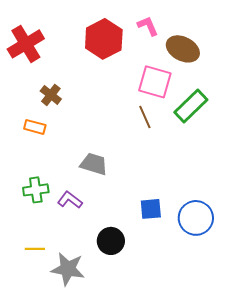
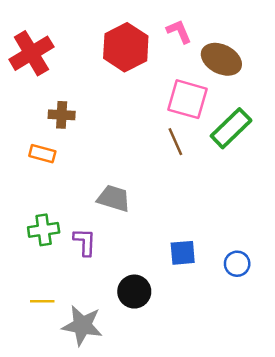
brown cross: (51, 95) -> (62, 115), turned -35
purple L-shape: (70, 200) -> (85, 242), turned 55
blue circle: (196, 218) -> (237, 264), size x0.6

